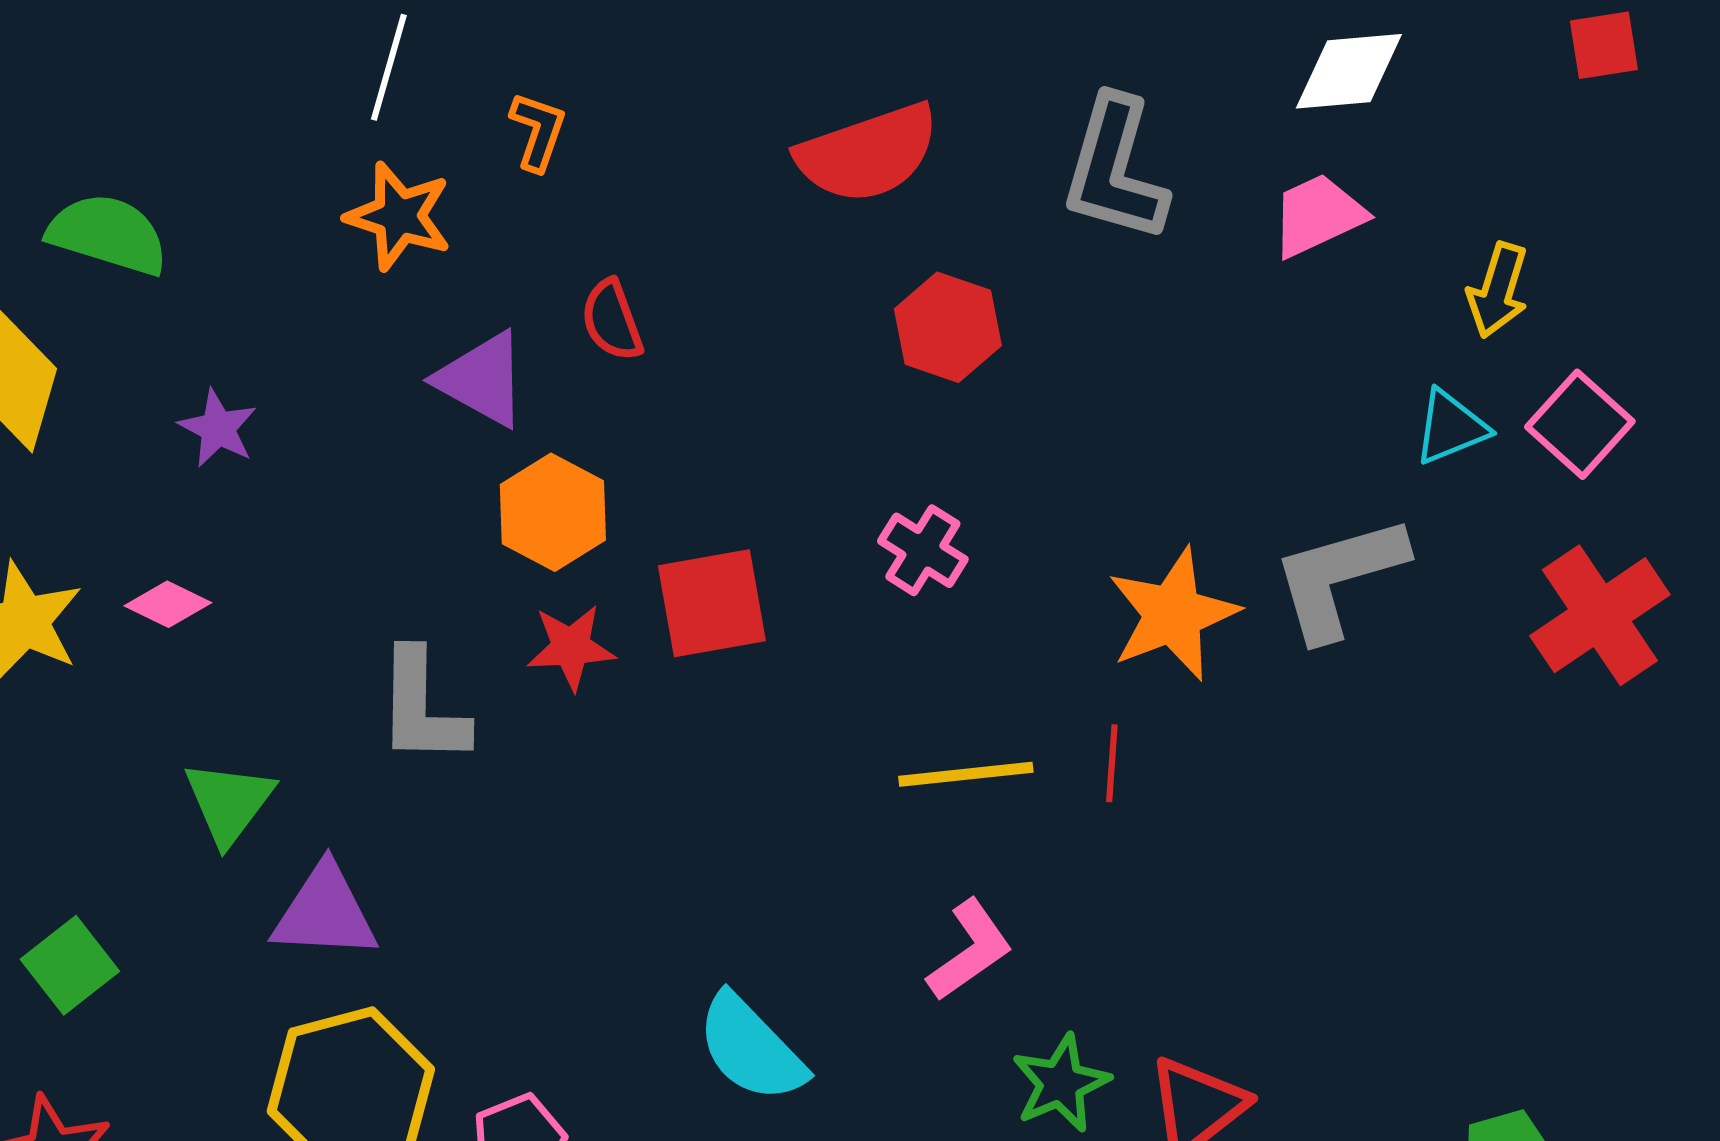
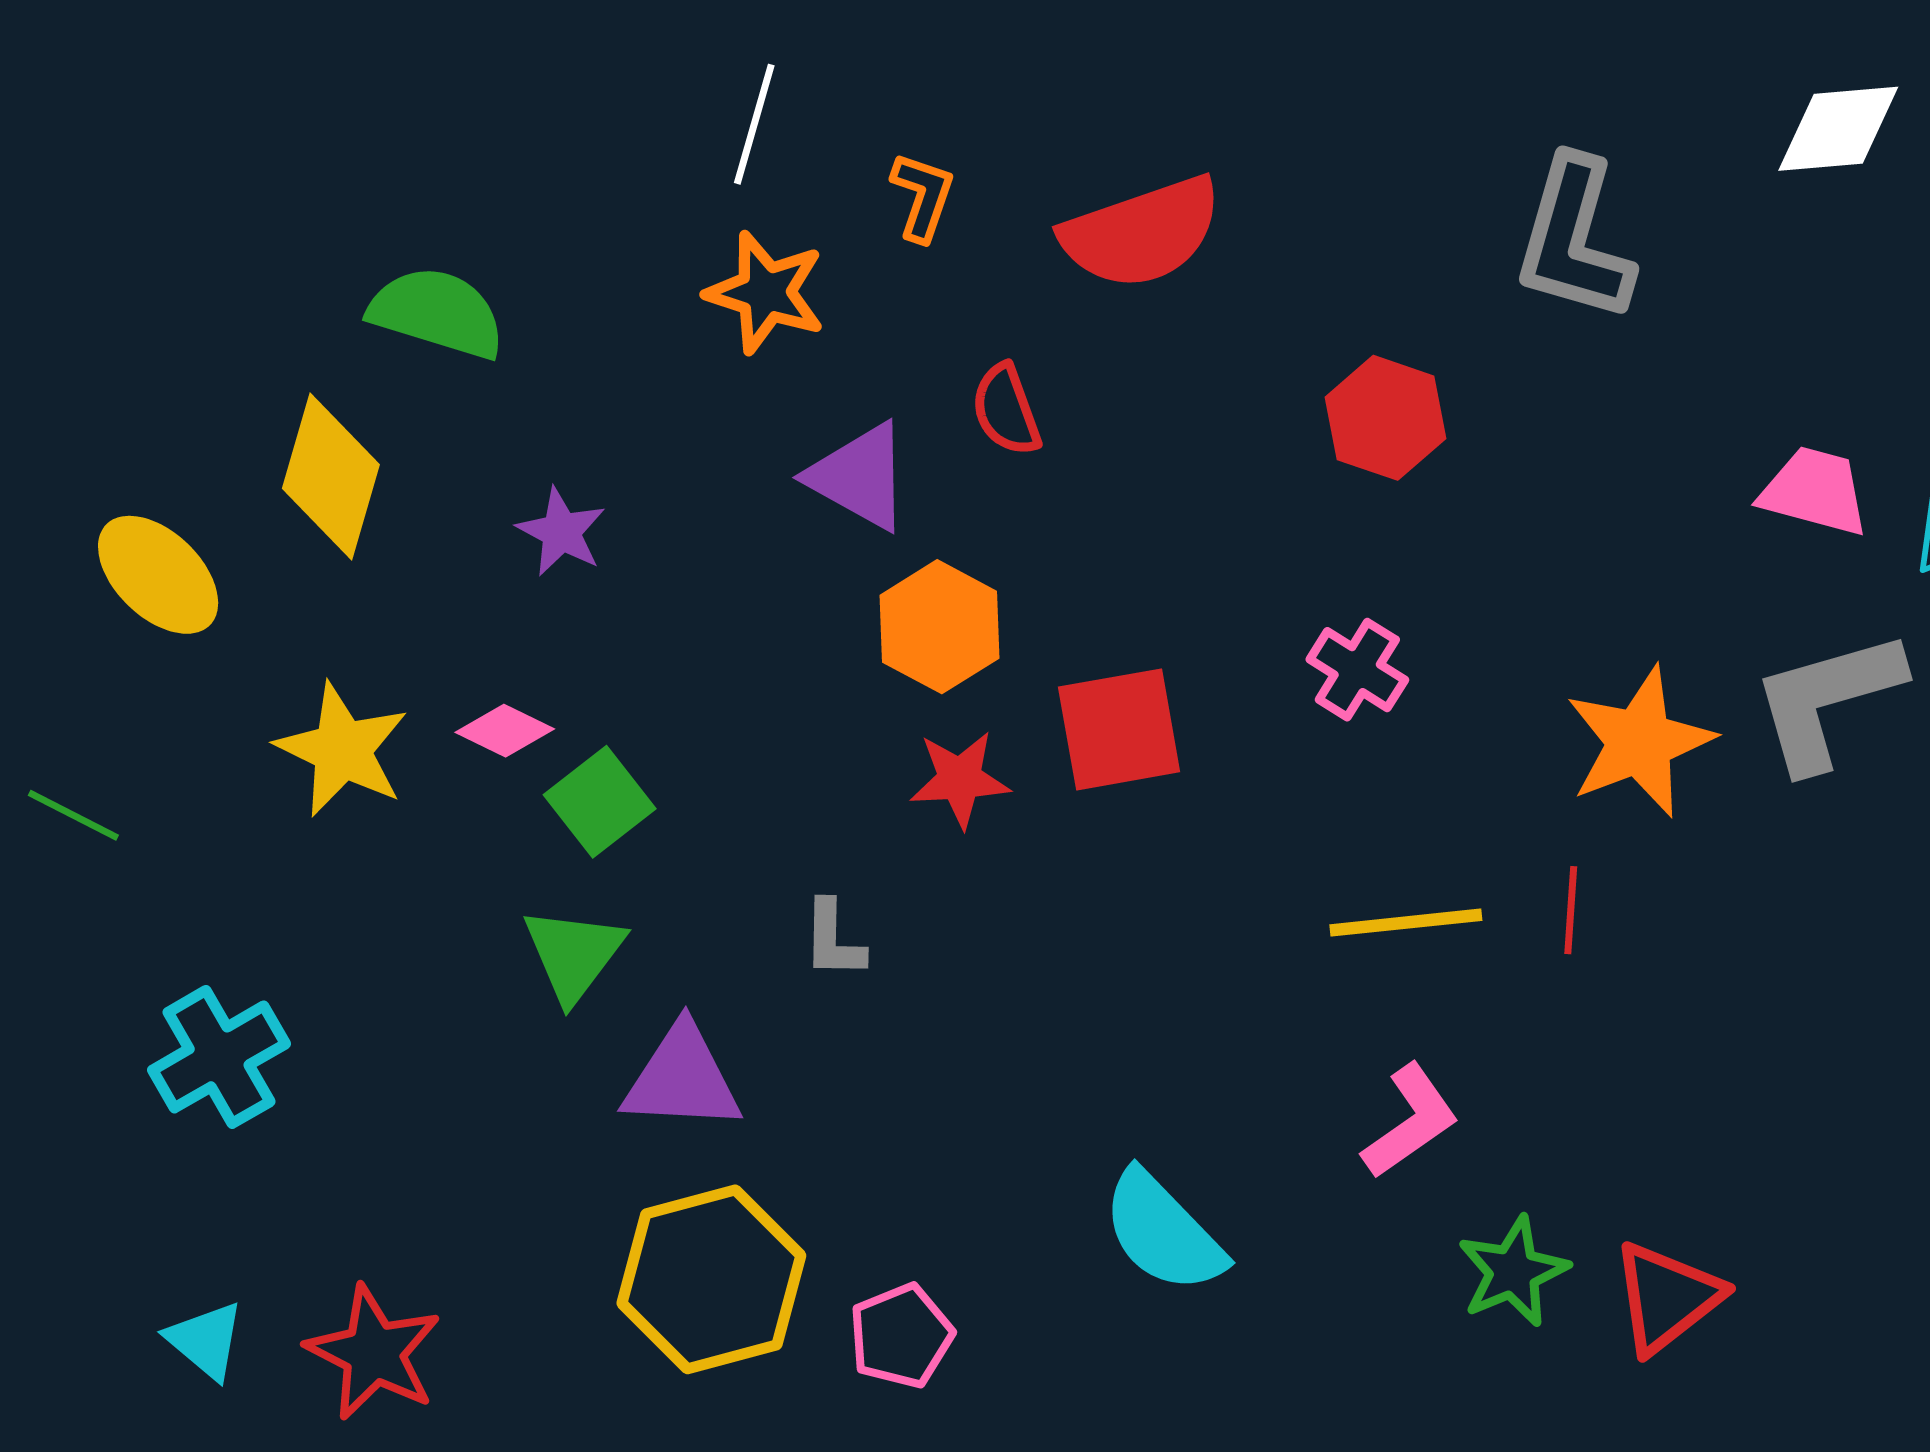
red semicircle: (868, 153) -> (1142, 233), moved
pink trapezoid: (1318, 215) -> (1815, 491), moved, turned 40
gray L-shape: (422, 707) -> (833, 939), moved, size x0.6
green square: (70, 965) -> (600, 802), moved

